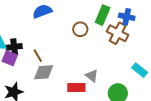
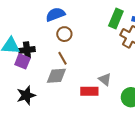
brown circle: (80, 29) -> (64, 34), moved
brown line: (38, 56) -> (63, 58), moved

